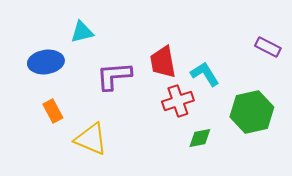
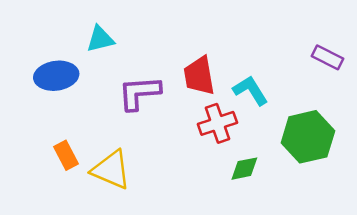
orange rectangle: (53, 111) -> (66, 155), moved

